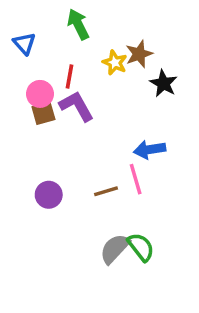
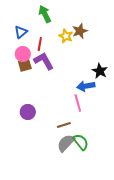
blue triangle: (24, 43) -> (21, 32), moved, turned 32
black star: (163, 83) -> (100, 71), moved
brown line: (106, 191) -> (64, 125), moved

